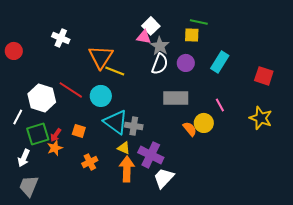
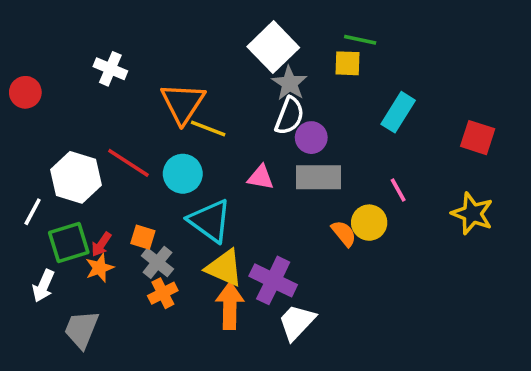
white square: (151, 26) -> (273, 47), size x1.5
pink triangle: (144, 37) -> (261, 177), moved
purple circle: (186, 63) -> (311, 138), moved
gray cross: (134, 126) -> (157, 262), moved, turned 30
yellow triangle: (124, 148) -> (224, 268), size x1.6
gray trapezoid: (29, 186) -> (81, 329), moved

